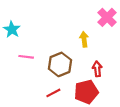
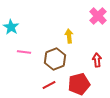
yellow arrow: (84, 39) -> (69, 36), moved
red arrow: (97, 69) -> (97, 60), moved

